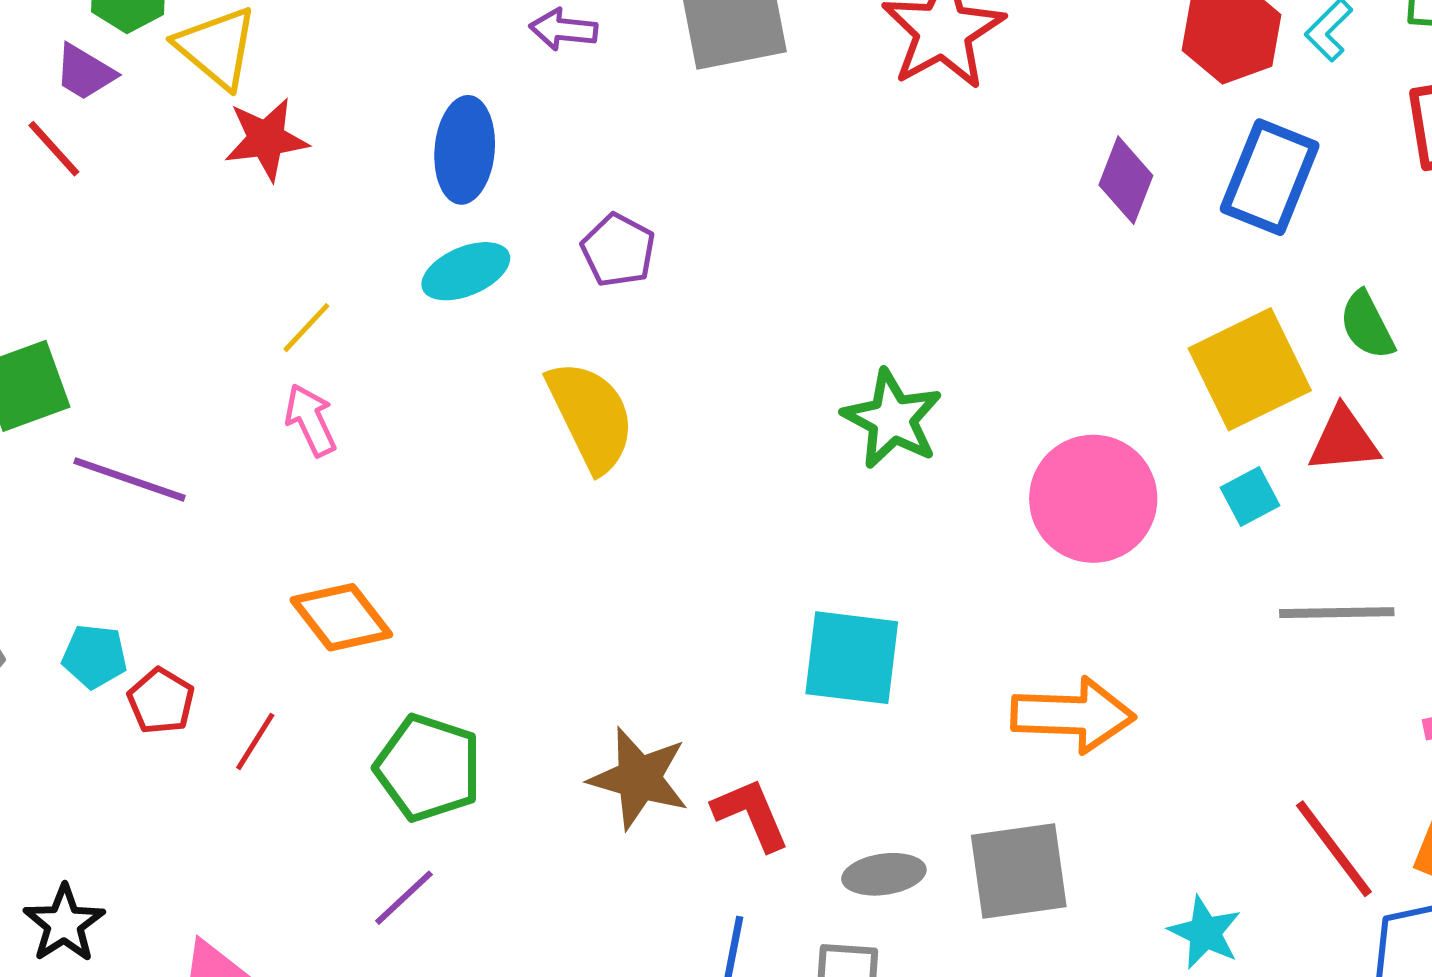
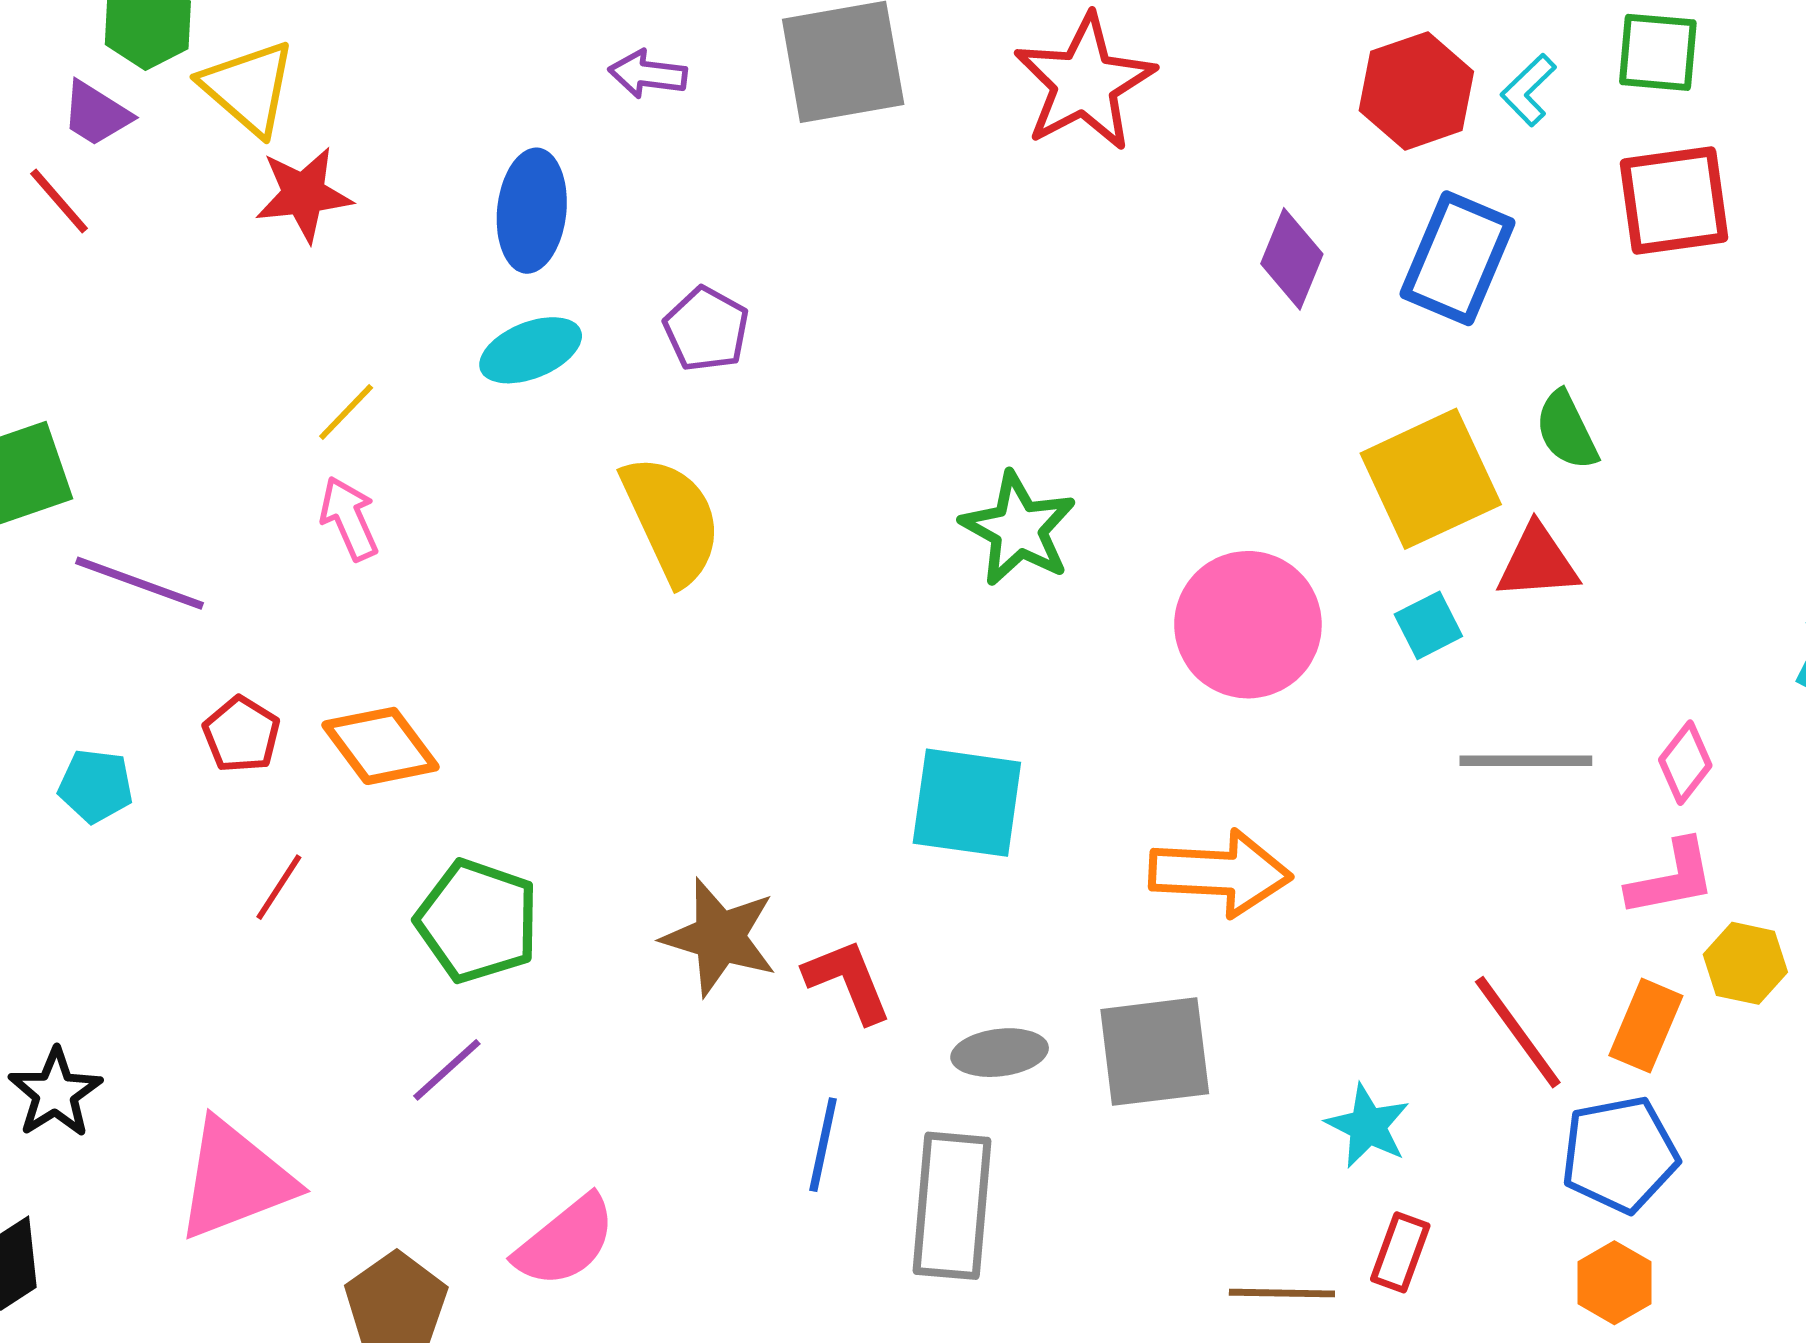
red pentagon: (161, 701) -> (241, 734), moved

